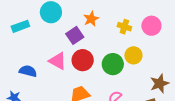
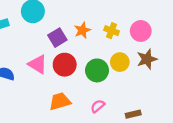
orange star: (91, 19) -> (82, 30), moved
brown star: (159, 83) -> (147, 59), moved

